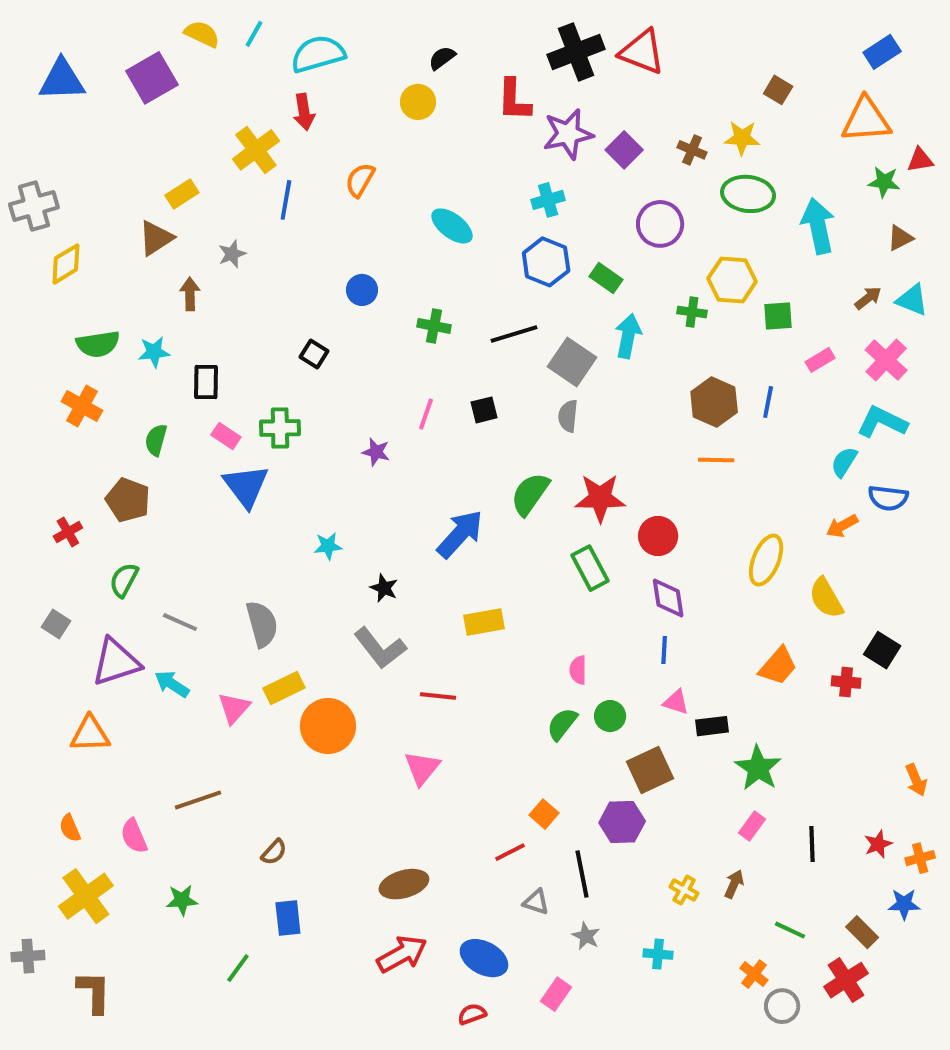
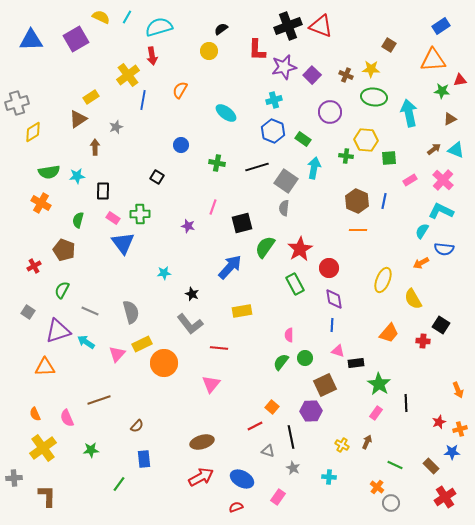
black square: (484, 410) -> (242, 223), moved, size x1.5
red star: (600, 498) -> (300, 249), turned -30
black line: (812, 844) -> (406, 403), moved
red cross: (846, 980) -> (445, 497), moved

